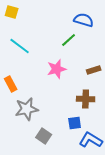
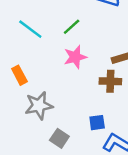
green line: (69, 40) -> (72, 27), moved
brown cross: (86, 99) -> (110, 81), moved

